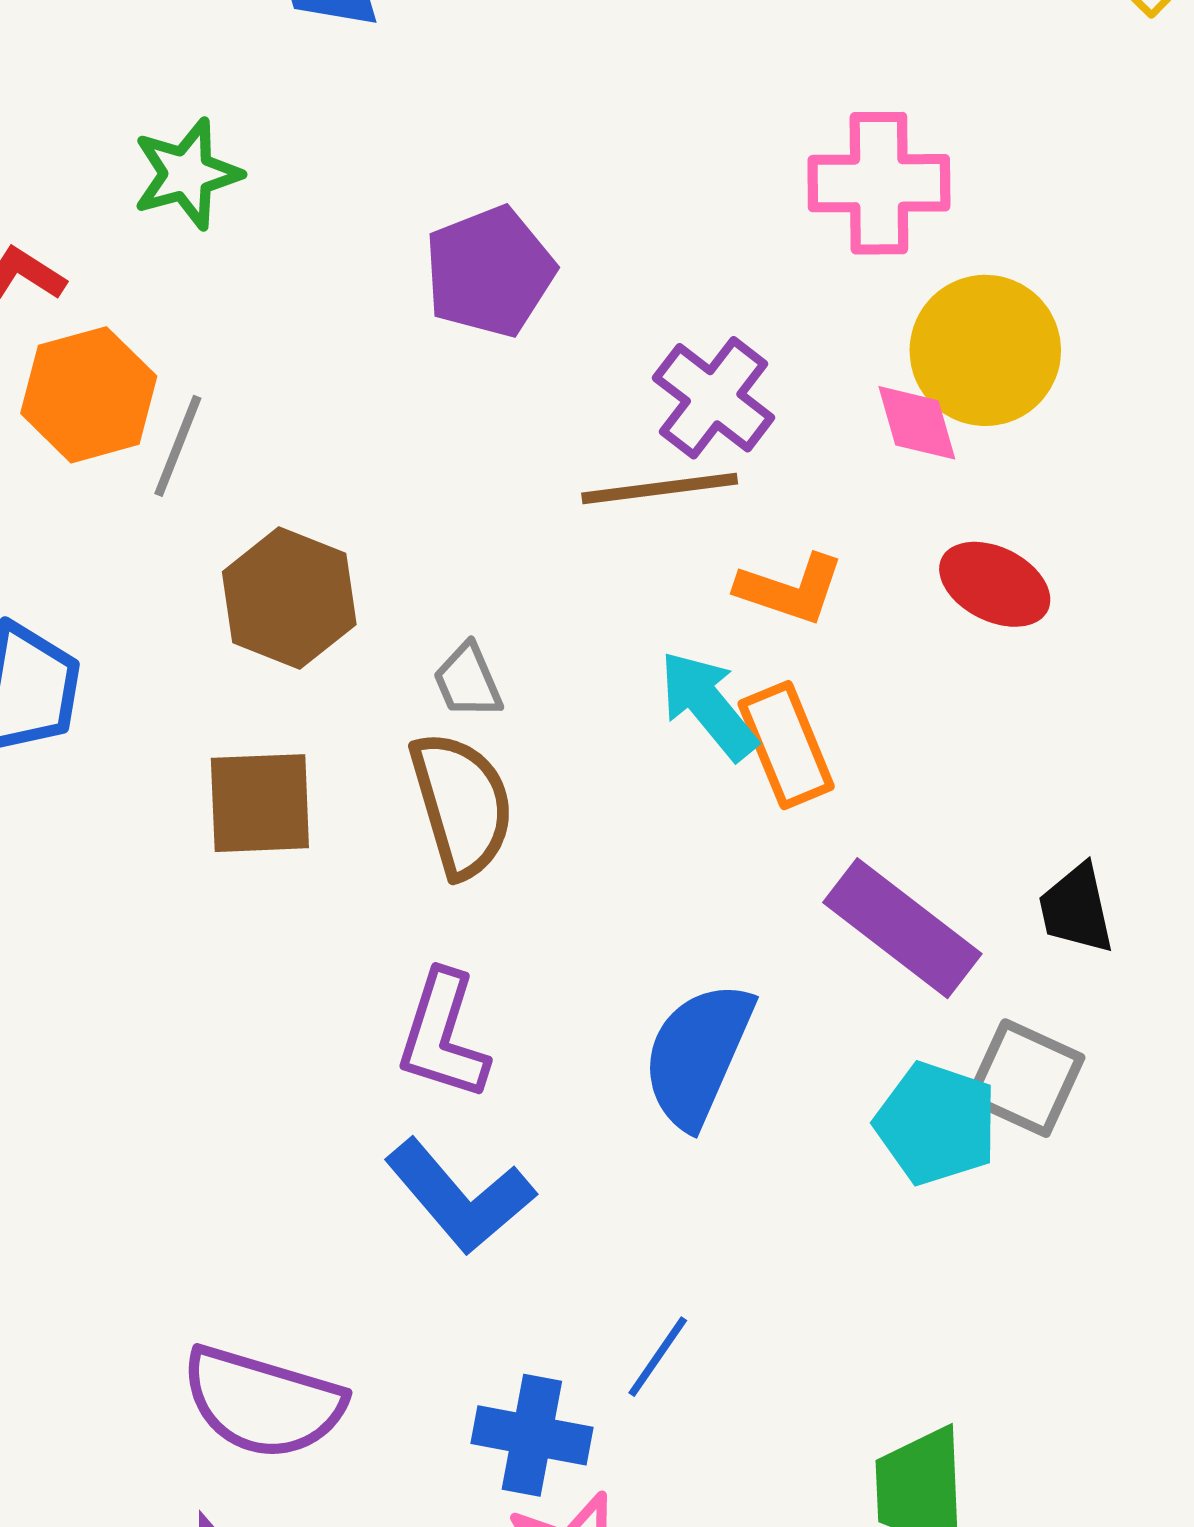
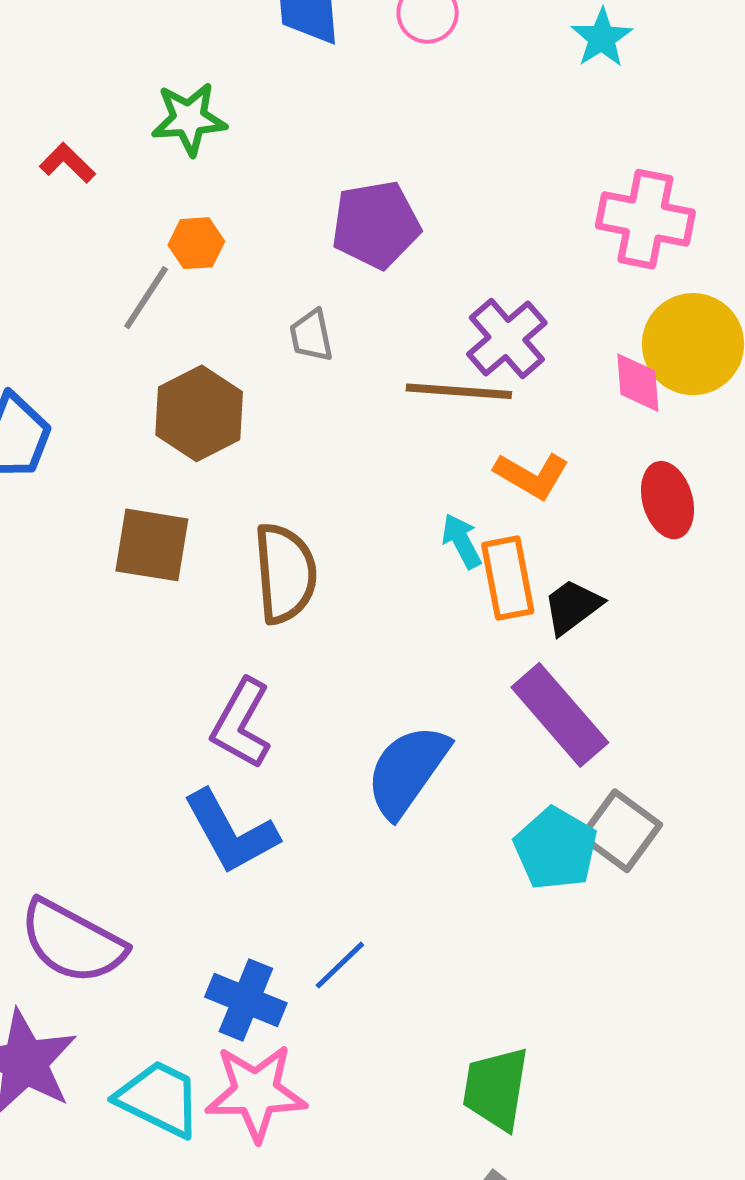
orange hexagon: (89, 395) -> (196, 243), moved, size x0.6
red ellipse: (995, 584) -> (668, 500), turned 36
gray trapezoid: (468, 681) -> (311, 336), moved
cyan arrow: (708, 705) -> (462, 541), size x0.7
black trapezoid: (1076, 909) -> (572, 607), moved, turned 54

